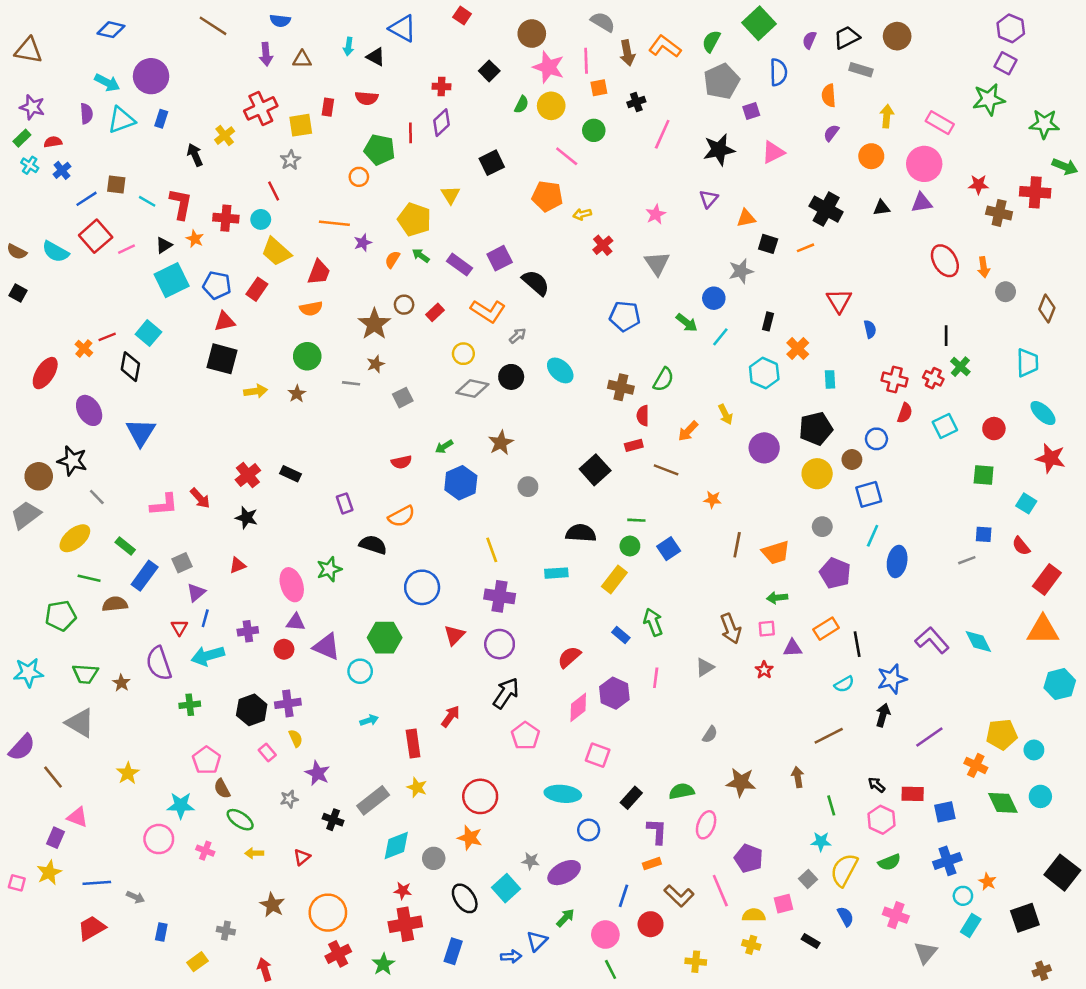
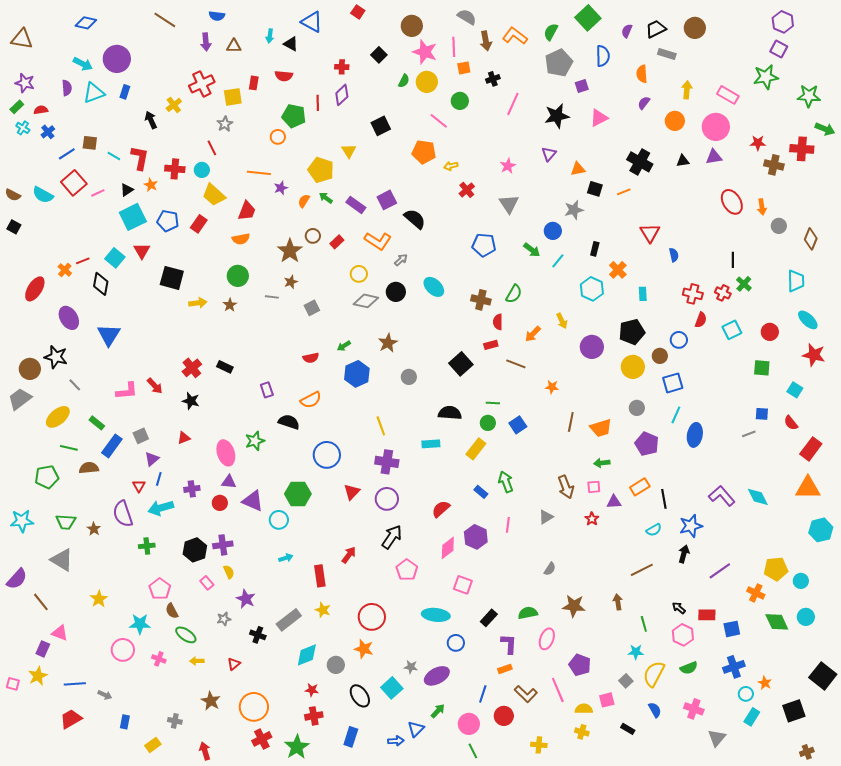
red triangle: (225, 321) -> (142, 251), moved, turned -48
red cross: (405, 924) -> (314, 716), size x0.7
green star: (383, 964) -> (297, 747), size x1.4

